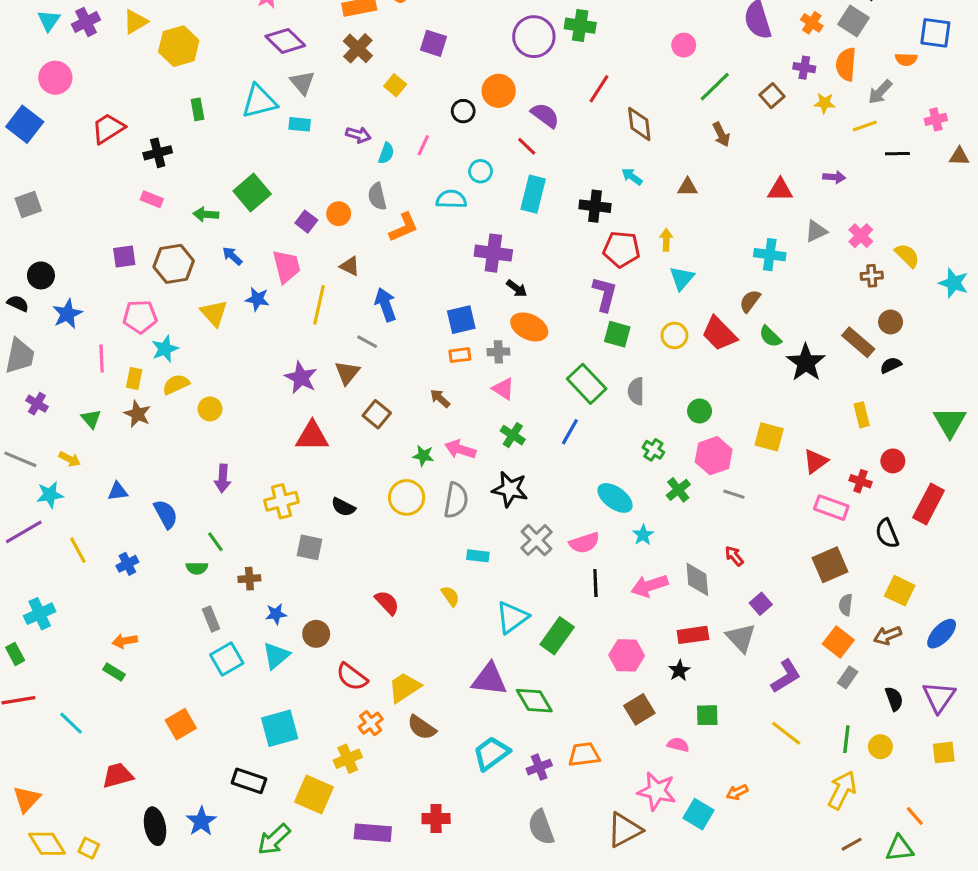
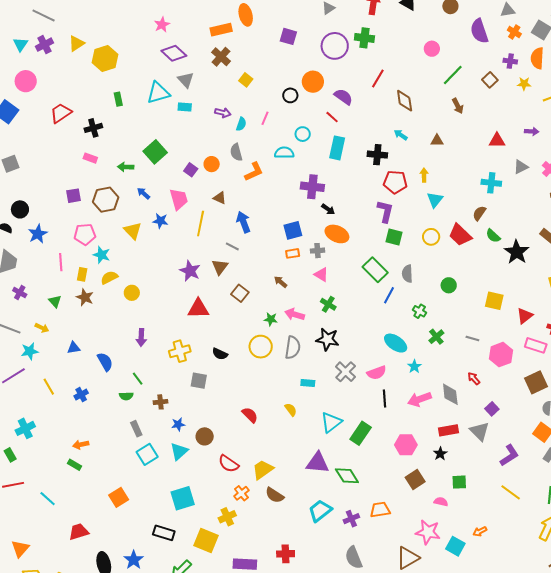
purple square: (434, 43) -> (288, 36), moved
cyan star: (165, 349) -> (102, 255), turned -30
blue line: (570, 432) -> (389, 295), moved
pink hexagon: (714, 456) -> (501, 355), moved

